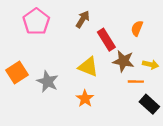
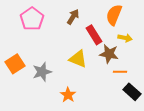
orange semicircle: (137, 28) -> (114, 15), moved, size x1.5
yellow arrow: (151, 65) -> (125, 38), moved
gray star: (48, 82) -> (42, 72), turned 30
orange star: (85, 98) -> (68, 95), moved

